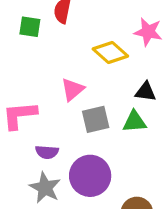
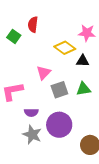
green square: (30, 27) -> (14, 36), turned 32
black triangle: (146, 92) -> (83, 61), moved

